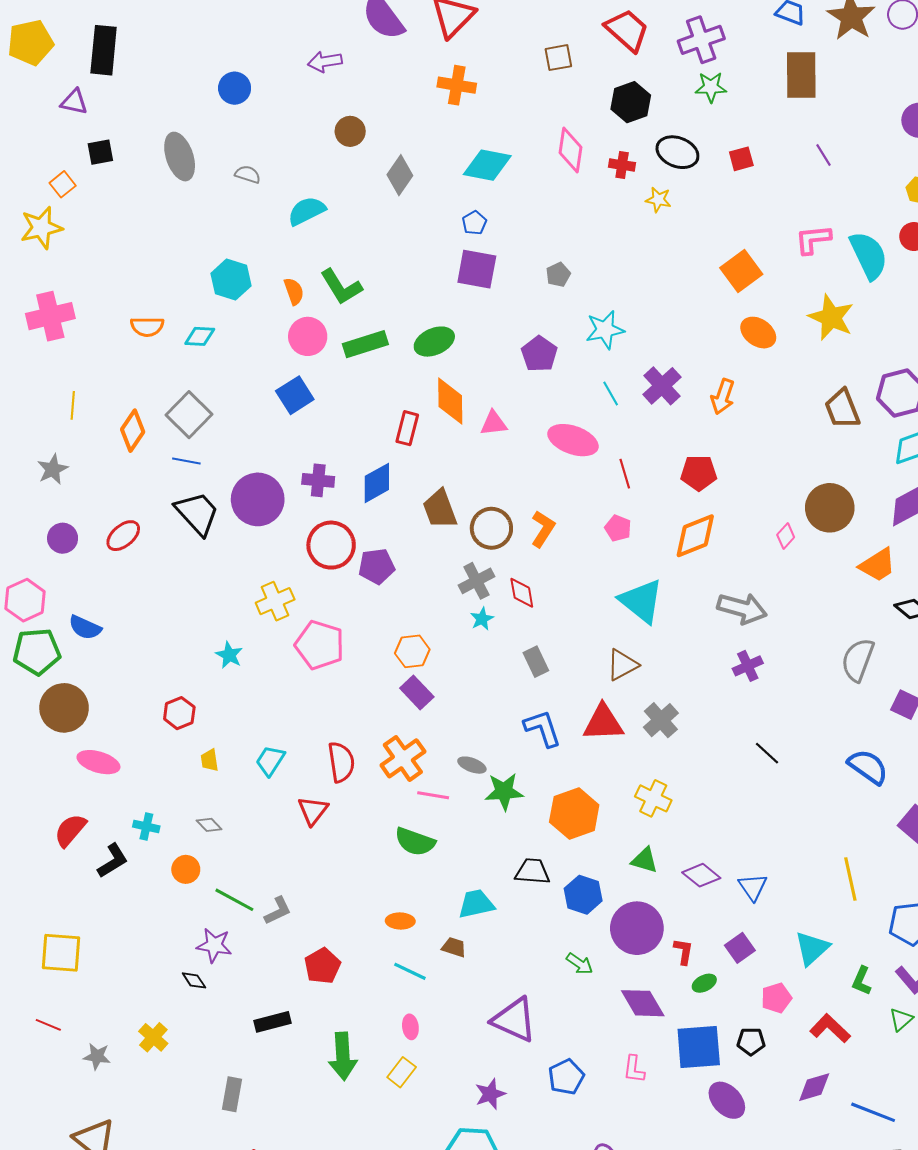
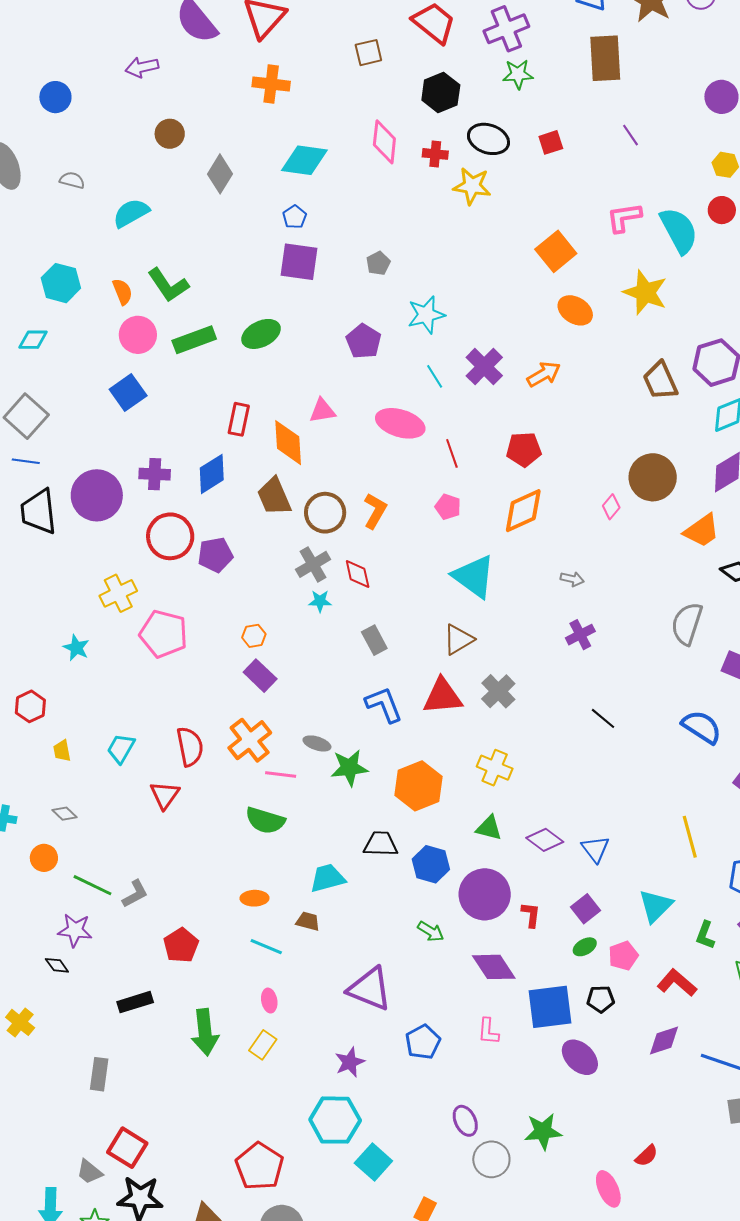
yellow star: (658, 200) -> (472, 186), size x1.5
orange arrow: (723, 397) -> (544, 374), turned -136
orange diamond: (450, 401) -> (288, 443), moved
black trapezoid: (197, 513) -> (39, 512), turned -141
gray arrow: (742, 608) -> (572, 579), size x0.5
cyan star: (482, 619) -> (320, 601), turned 30
orange hexagon: (412, 651) -> (254, 636), size x0.7
green ellipse: (704, 983) -> (585, 947), moved

